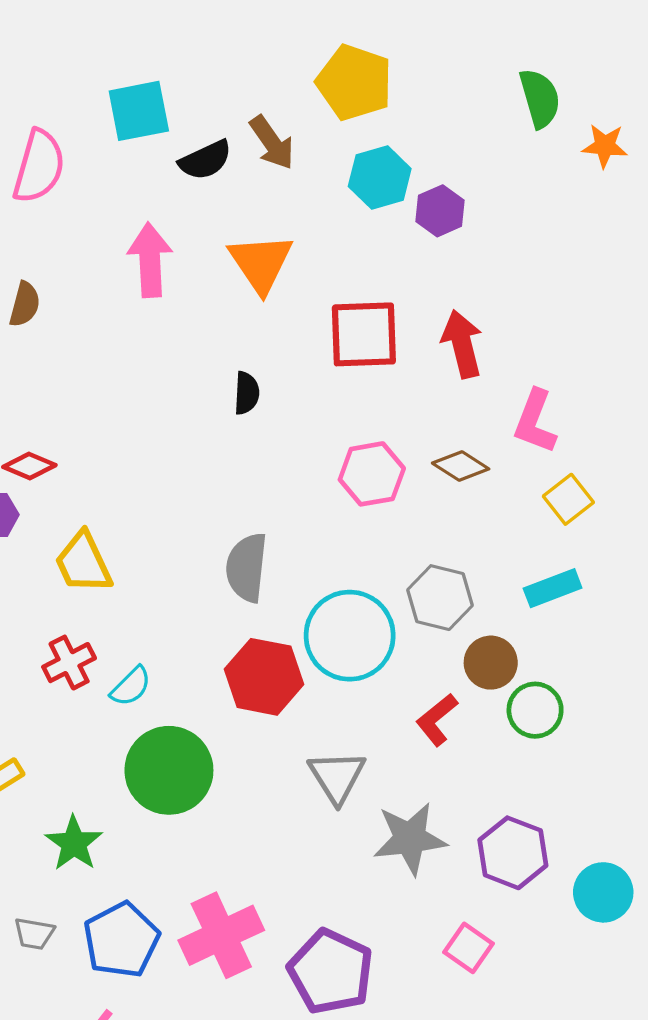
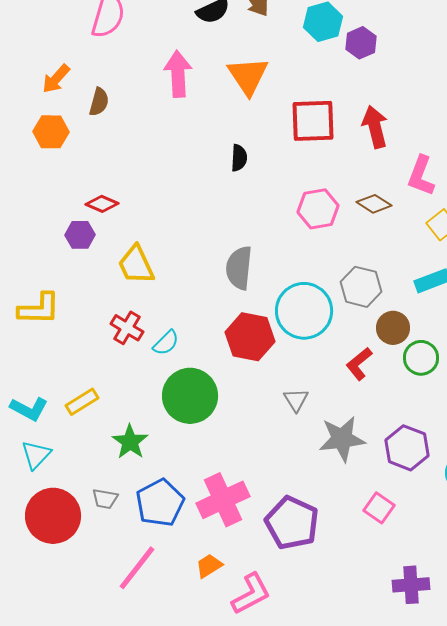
red cross: (69, 663) -> (127, 328), turned -32
gray triangle: (337, 777) -> (296, 400), size x0.7

